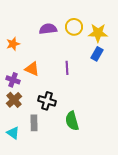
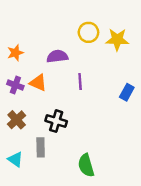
purple semicircle: (48, 29) -> (57, 56), moved
blue rectangle: (97, 54) -> (127, 92), moved
purple cross: (13, 80) -> (15, 85), moved
green semicircle: (72, 121) -> (86, 165), moved

